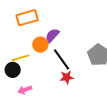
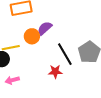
black line: (62, 59) -> (65, 54), moved

